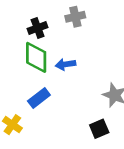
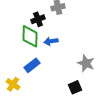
black cross: (38, 28) -> (38, 19), moved

